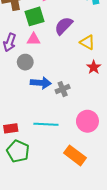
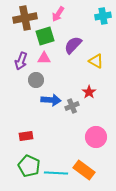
red star: (94, 67) -> (89, 92), moved
cyan line: (46, 124) -> (56, 173), moved
red rectangle: (11, 128) -> (26, 136), moved

